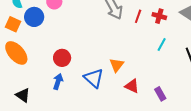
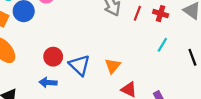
blue triangle: (94, 78) -> (79, 65), moved
blue arrow: (58, 82) -> (48, 82), turned -105

